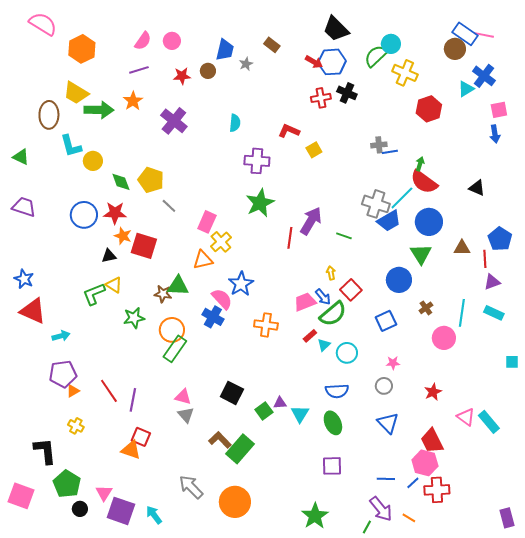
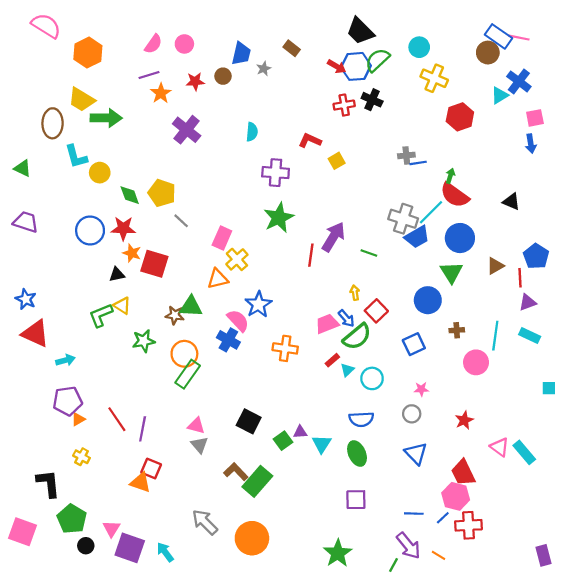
green semicircle: (376, 56) -> (377, 60), moved
orange star: (133, 101) -> (161, 93), moved
brown triangle: (462, 248) -> (495, 266), turned -30
brown cross: (426, 308) -> (457, 330), turned 32

